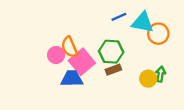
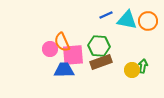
orange circle: (158, 34) -> (148, 21), moved
pink square: (82, 62) -> (73, 55), turned 35
brown rectangle: (113, 70) -> (101, 62), size x1.5

